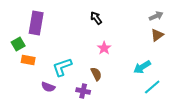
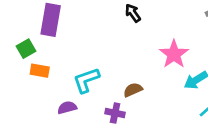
pink star: (104, 48) -> (174, 54), moved, size x1.5
brown semicircle: (96, 74) -> (133, 90), turned -88
purple semicircle: (48, 87) -> (67, 108), turned 144

